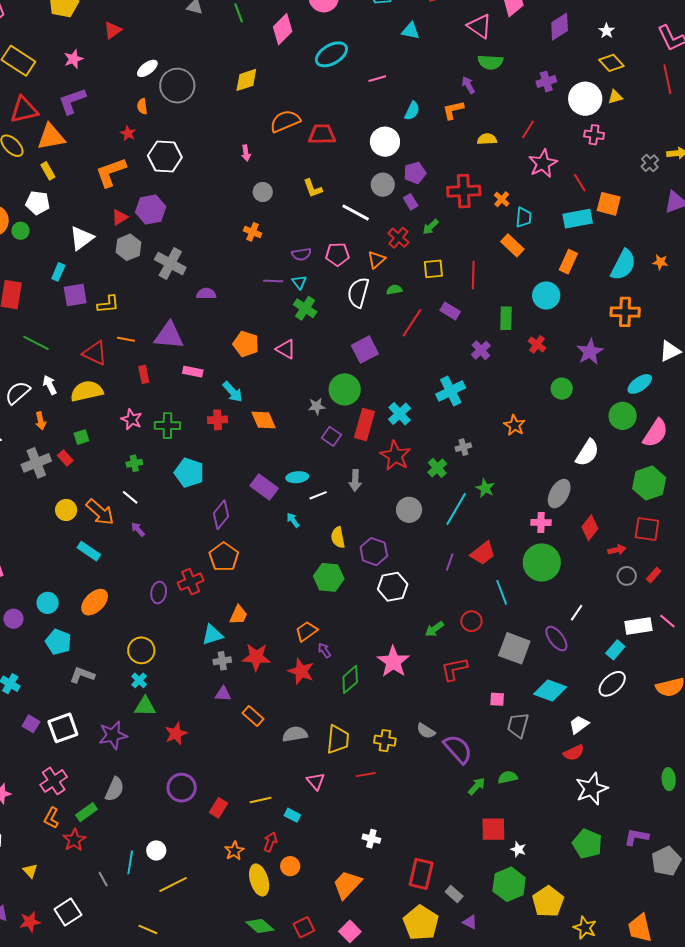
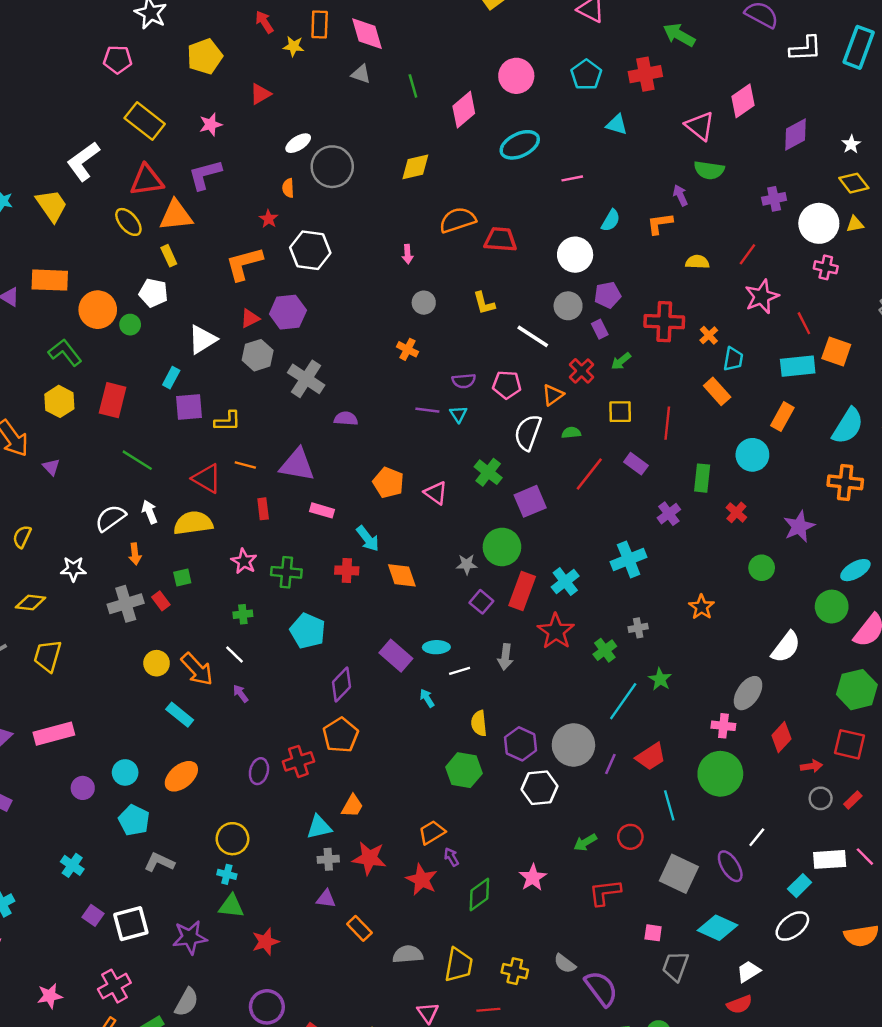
green cross: (305, 308) -> (488, 472), moved
gray circle: (409, 510) -> (573, 745), moved, size x1.4
pink star: (393, 662) -> (533, 878), size x0.7
cyan cross: (139, 680) -> (227, 874), turned -35

